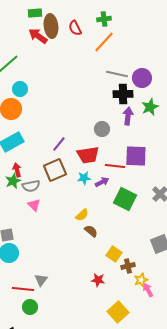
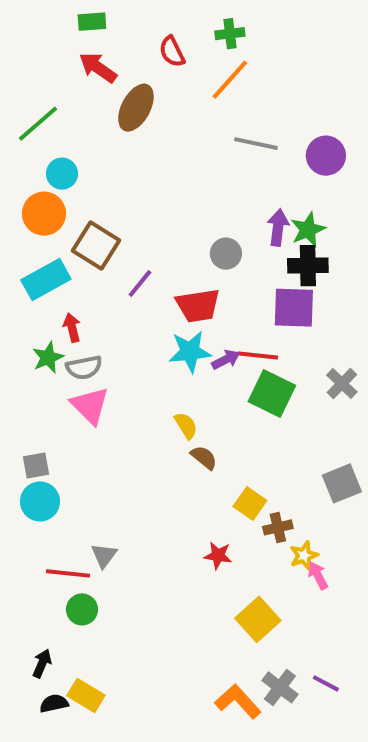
brown ellipse: (51, 26) -> (136, 108), moved, turned 35
purple circle: (142, 78) -> (326, 156), moved
black cross: (123, 94) -> (308, 266), moved
green star: (150, 107) -> (308, 230), moved
red line: (115, 166) -> (258, 356), moved
red arrow: (17, 170) -> (72, 328), moved
brown square: (55, 170) -> (96, 246), moved, turned -35
cyan star: (84, 178) -> (190, 352), size x1.5
pink triangle: (34, 205) -> (90, 406), size x1.5
yellow semicircle: (82, 215) -> (186, 426), turned -80

